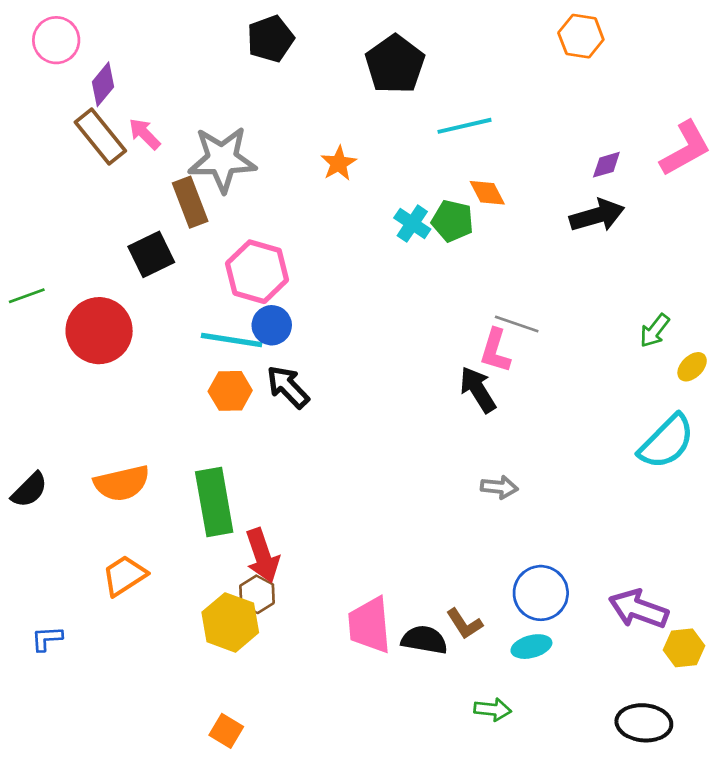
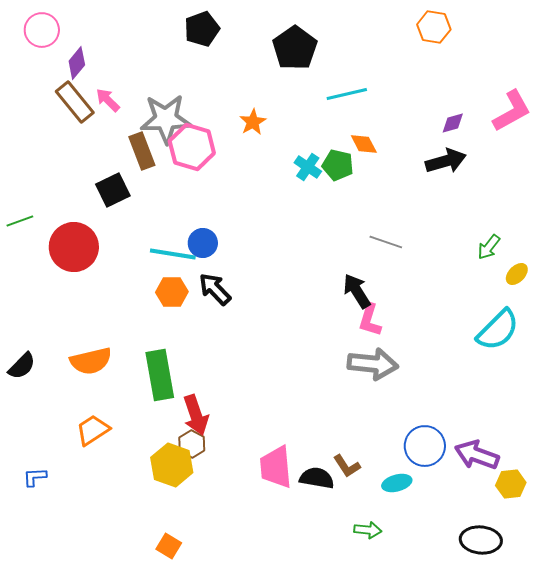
pink hexagon: (257, 272) -> (192, 147), moved
pink L-shape: (495, 351) -> (370, 320), moved
gray arrow: (499, 487) -> (373, 364), size x1.8
blue circle: (541, 593) -> (425, 446), moved

